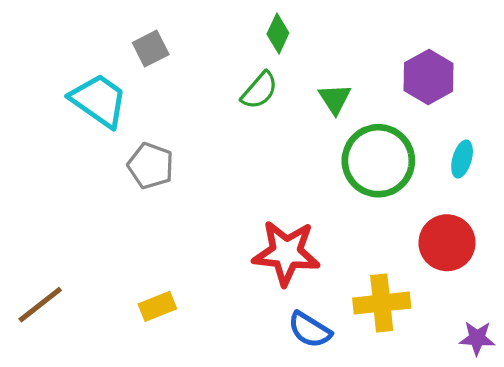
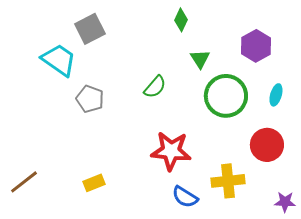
green diamond: (278, 33) -> (181, 20), moved
gray square: (151, 49) -> (90, 29), size x1.4
green semicircle: (259, 90) -> (155, 87), moved

